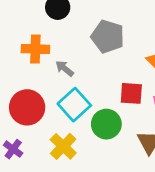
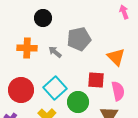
gray pentagon: (108, 36) -> (79, 39), turned -30
gray arrow: (65, 68) -> (55, 52), moved

